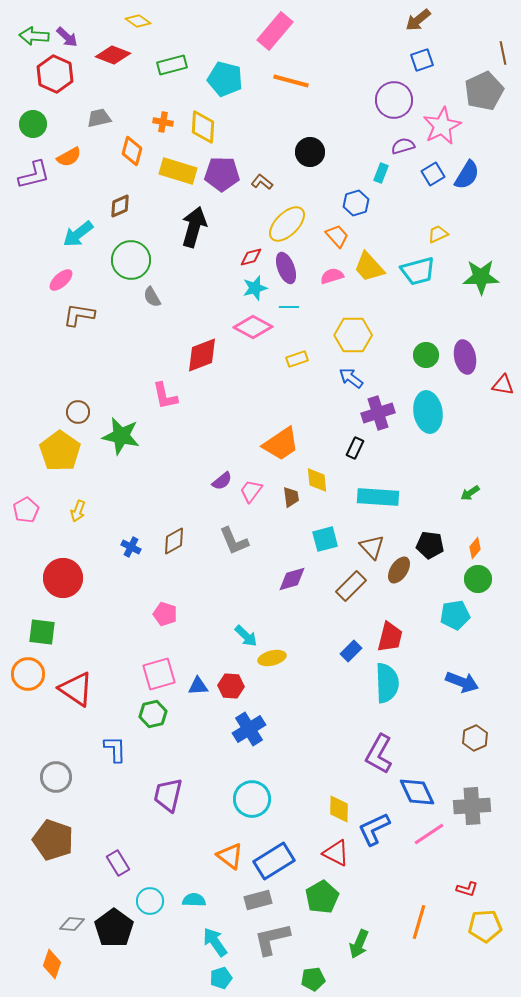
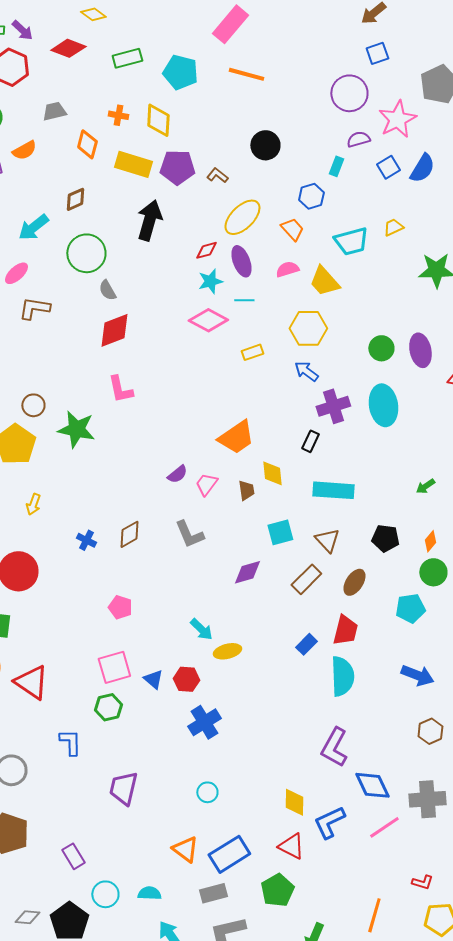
yellow trapezoid: (369, 267) -> (324, 281), moved
cyan trapezoid: (418, 271) -> (351, 241), moved
red diamond: (202, 355) -> (114, 330), moved
brown ellipse: (399, 570) -> (354, 582), moved
blue triangle: (198, 686) -> (153, 679), turned 45
cyan circle: (252, 799) -> (207, 792), size x0.6

